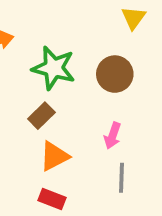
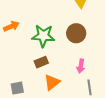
brown rectangle: (41, 116) -> (41, 62), turned 32

